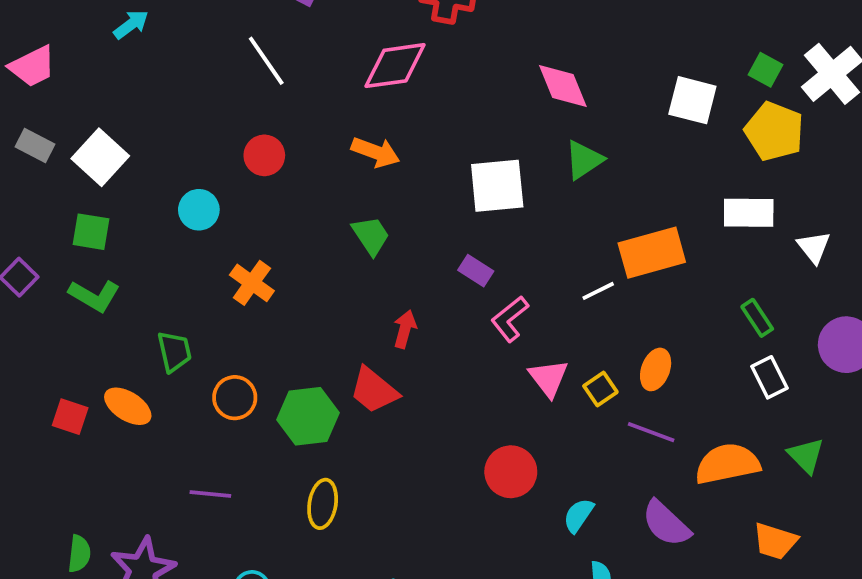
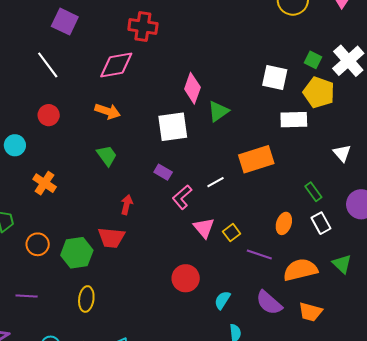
pink diamond: (563, 86) -> (192, 88), moved, turned 44
white rectangle: (749, 213) -> (294, 120), moved
white line: (598, 291) -> (216, 182), moved
orange ellipse: (656, 369) -> (284, 223), moved
red trapezoid: (374, 390) -> (111, 238), turned -32
orange trapezoid: (775, 541) -> (310, 312), moved

